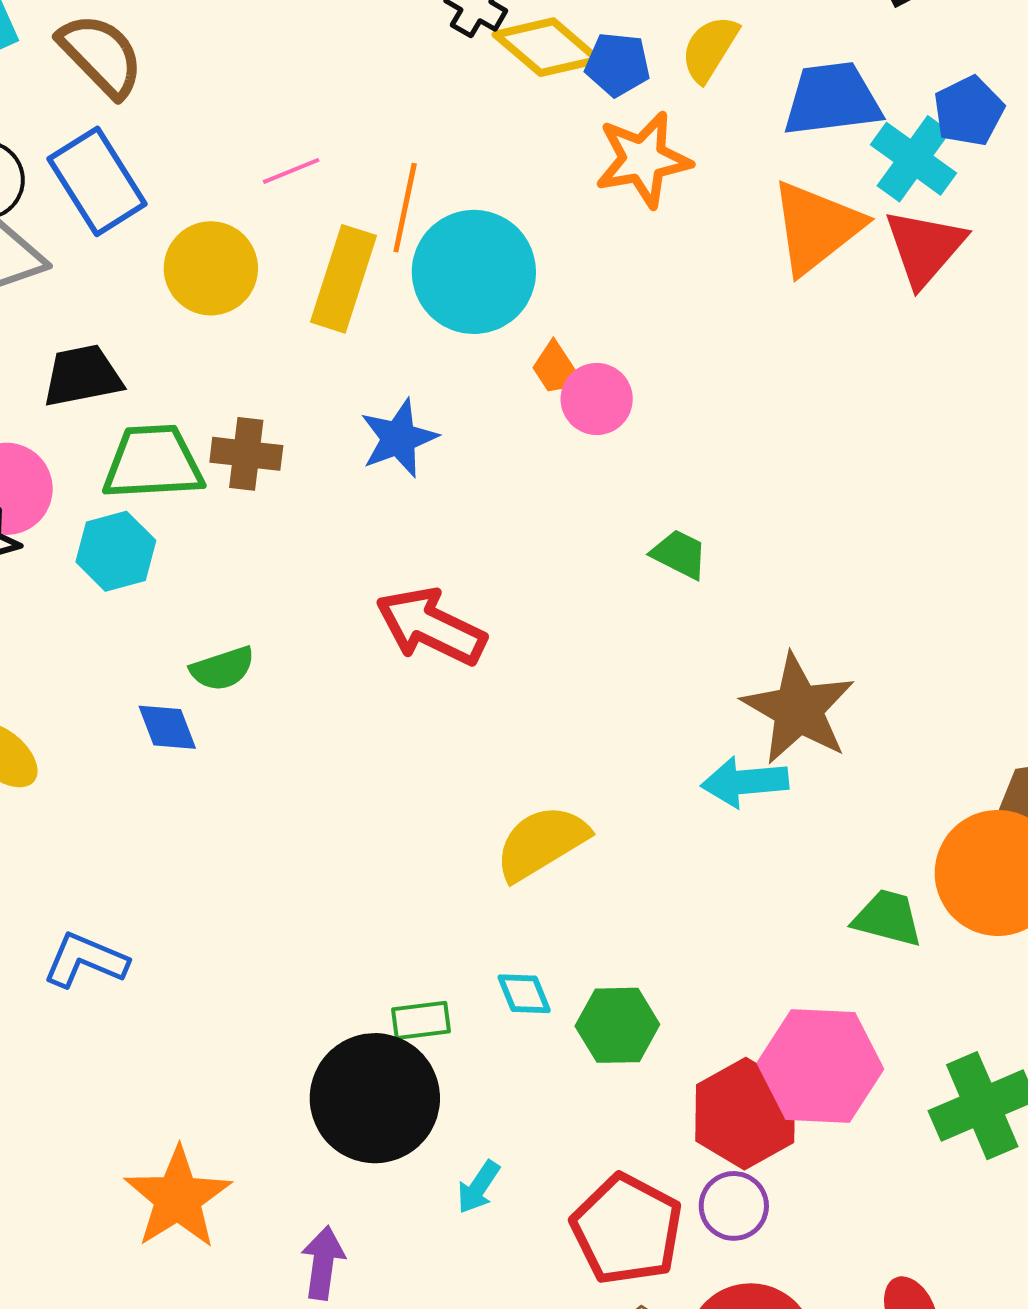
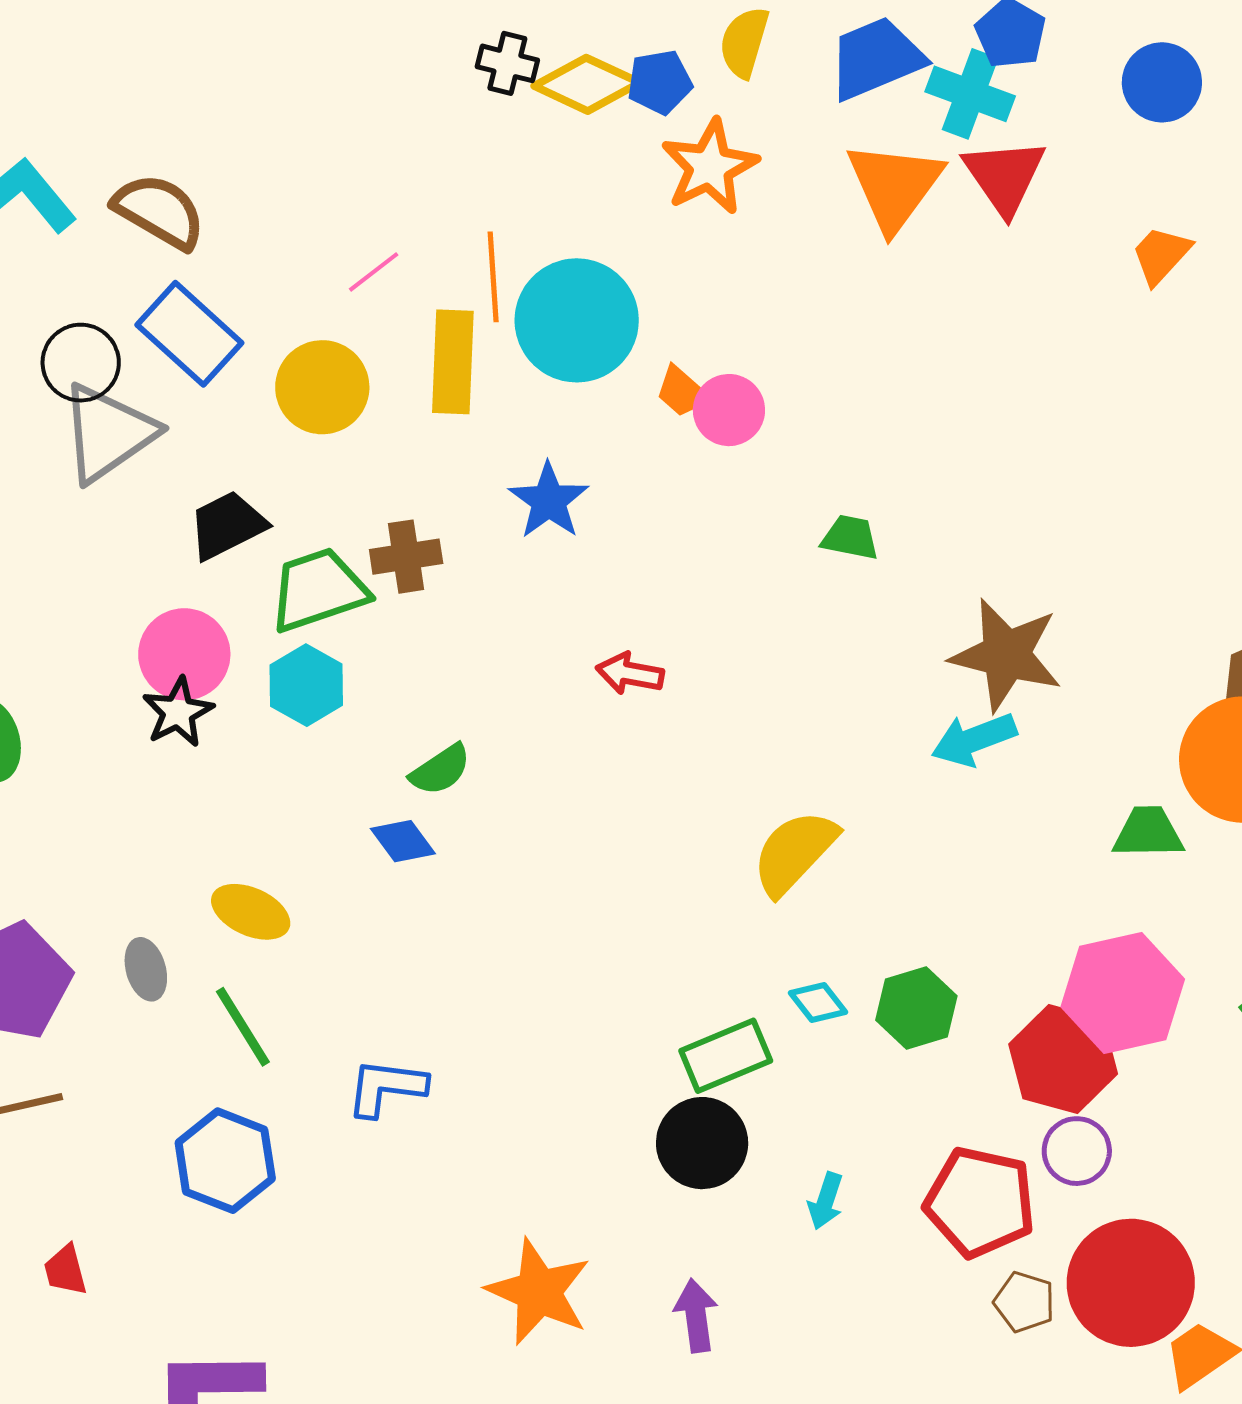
red arrow: (431, 626) -> (630, 673), size x0.6
green rectangle: (421, 1020) -> (726, 1056), size x1.5
black circle: (375, 1098) -> (702, 1143), size x0.7

